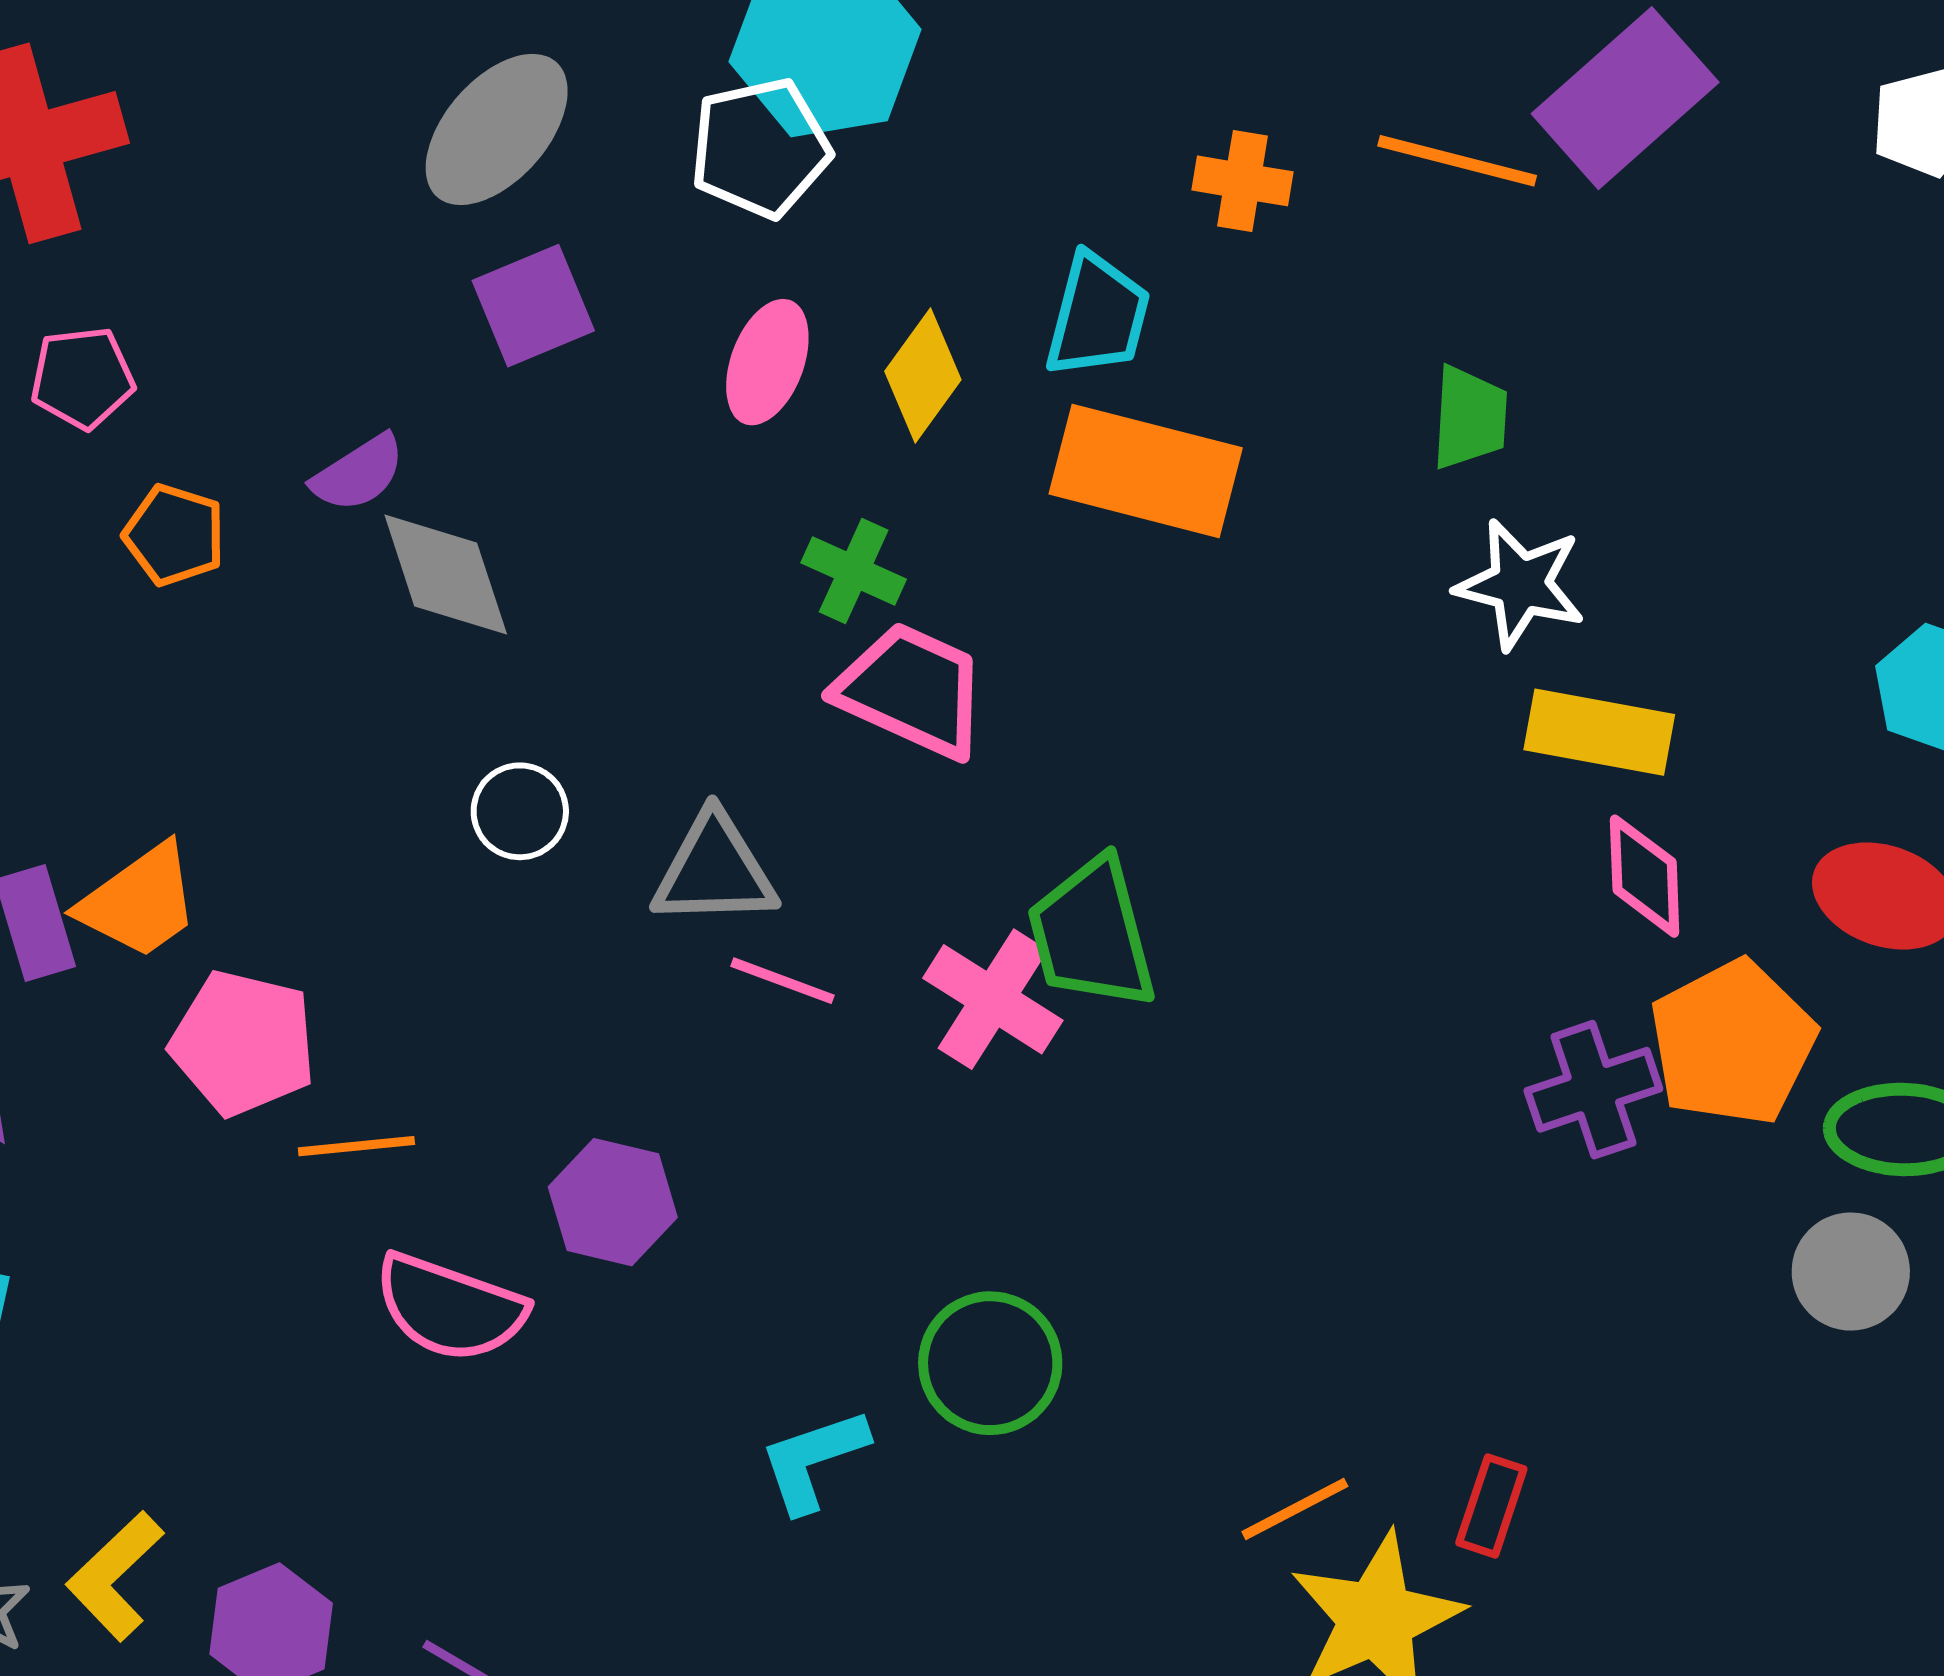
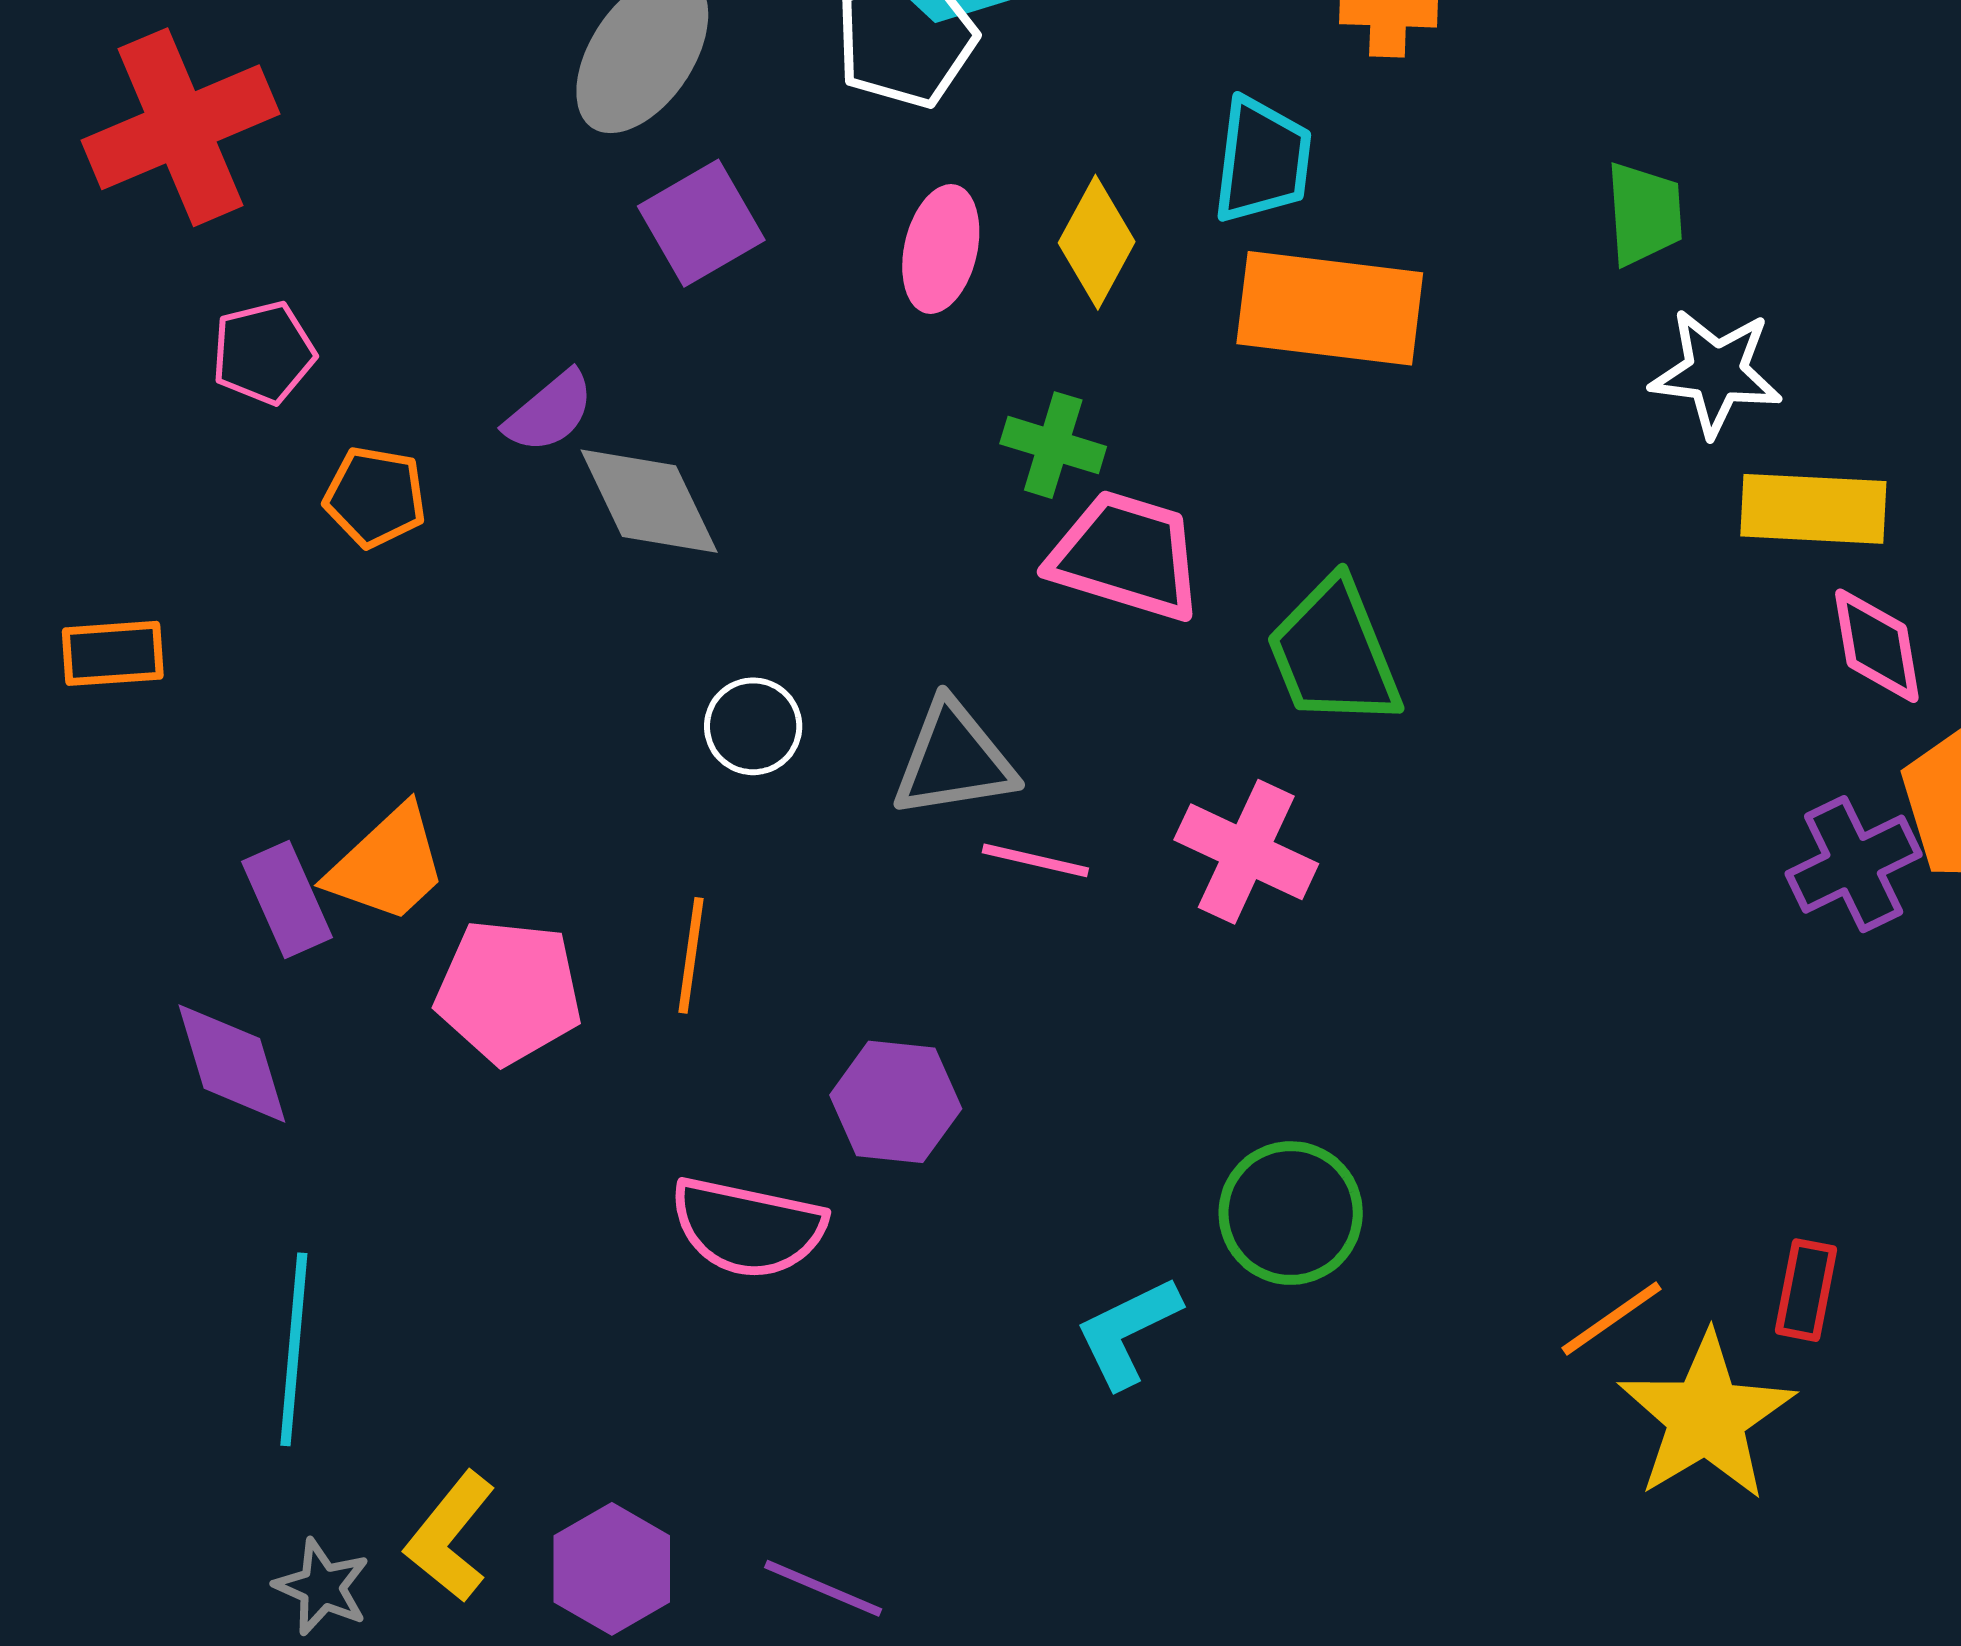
green trapezoid: (1092, 934) -> (1334, 653), moved
orange line: (356, 1146) -> (691, 955), moved, turned -69

